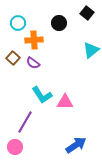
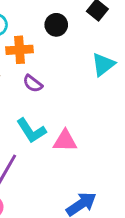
purple semicircle: (33, 63) -> (33, 84), moved

